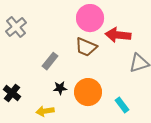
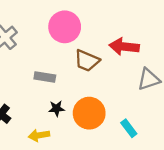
pink circle: (90, 18) -> (65, 27), moved
gray rectangle: (50, 61) -> (45, 77), turned 60

